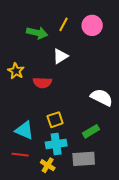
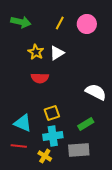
green arrow: (37, 33) -> (21, 22), moved
yellow star: (16, 71) -> (36, 52), moved

